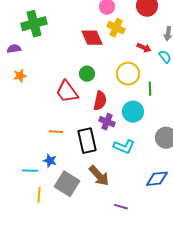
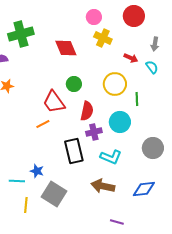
red diamond: (92, 38) -> (66, 48), moved
purple cross: (107, 122) -> (94, 132), turned -35
orange line: (56, 132) -> (43, 124), moved, turned -32
brown arrow: (99, 176) -> (103, 186), moved, turned 145
purple line: (121, 207) -> (117, 222), moved

